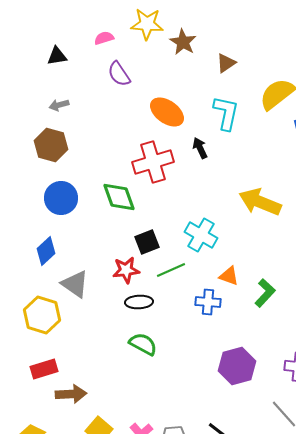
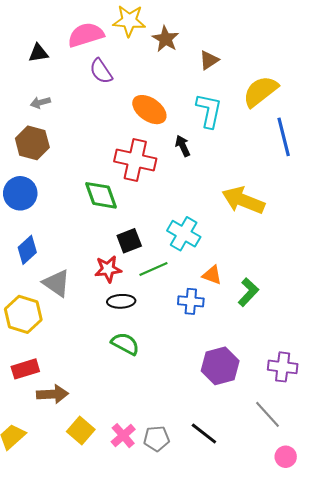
pink semicircle: (104, 38) -> (86, 35), size x1.8
red cross: (153, 162) -> (135, 160), turned 30
blue circle: (61, 198) -> (20, 193), moved

